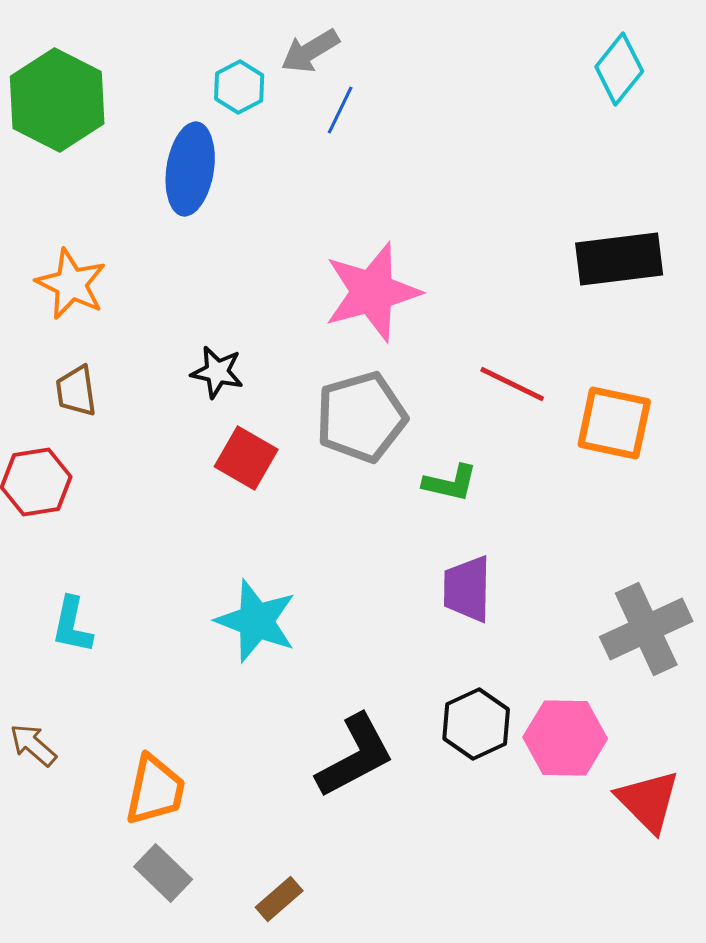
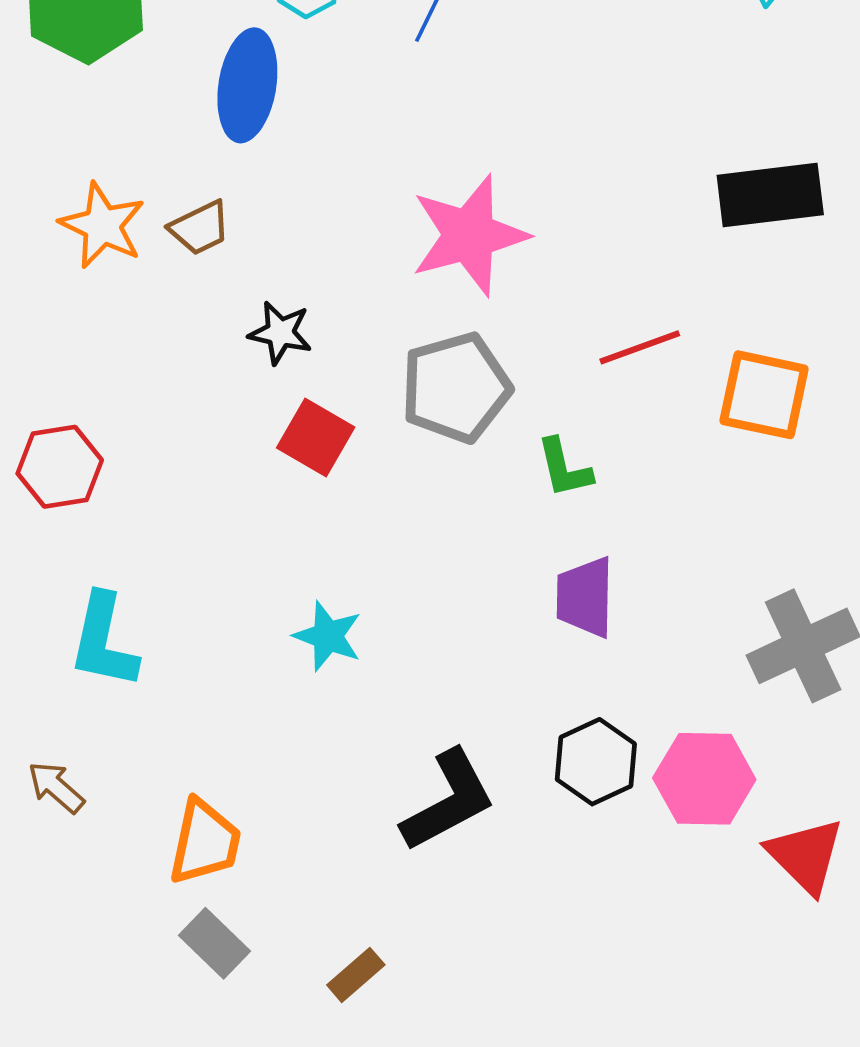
red line: (512, 384) -> (640, 347), turned -46
brown trapezoid: (76, 391) -> (200, 228), moved, turned -108
green L-shape: (450, 483) -> (564, 468), turned 64
cyan star: (256, 621) -> (328, 636), size x0.7
cyan L-shape: (72, 625) -> (104, 641), size x1.4

